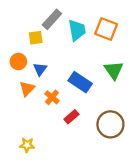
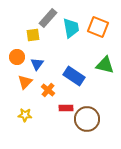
green triangle: (114, 70) -> (105, 65), turned -42
red rectangle: (71, 117) -> (66, 108), turned 40
brown circle: (110, 124) -> (87, 119), moved
yellow star: (27, 145) -> (25, 115), moved

